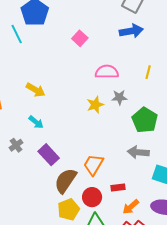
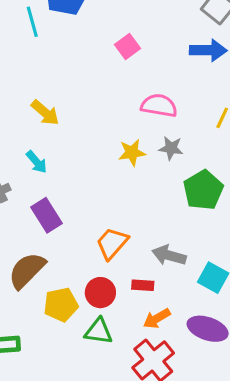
gray arrow: (138, 152) -> (169, 255), moved
brown semicircle: (65, 181) -> (27, 270), moved

